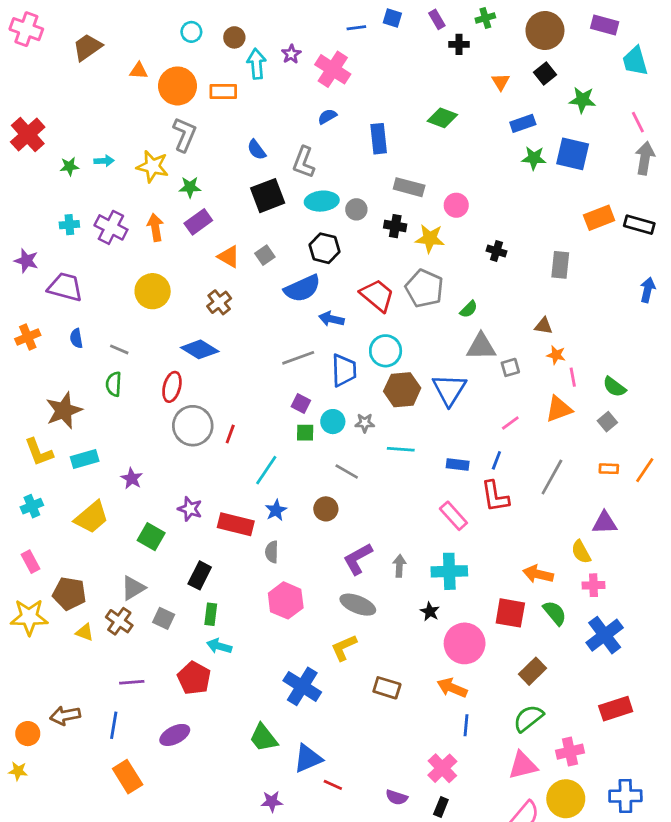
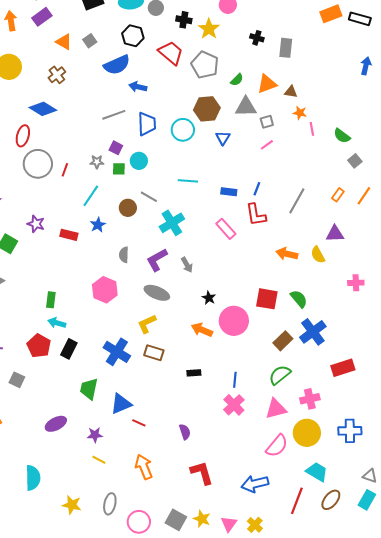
yellow star: (430, 239) -> (209, 29), turned 30
gray rectangle: (560, 265) -> (286, 48), moved
red trapezoid: (377, 295) -> (171, 53), moved
cyan circle: (386, 351) -> (183, 130), moved
brown hexagon: (402, 390) -> (207, 109), moved
blue triangle: (449, 390) -> (223, 138), size x0.6
orange triangle: (559, 409) -> (267, 84), moved
gray square: (607, 422) -> (355, 161), moved
gray star: (365, 423) -> (97, 162), moved
pink line: (510, 423) -> (267, 145), moved
orange rectangle: (609, 469) -> (338, 195), turned -56
brown circle: (326, 509) -> (128, 208), moved
red rectangle: (236, 524) -> (69, 235), size x0.7
gray semicircle: (272, 552) -> (124, 255), moved
gray arrow: (399, 566) -> (187, 265), turned 147
cyan cross: (449, 571) -> (172, 223), moved, turned -30
orange arrow: (538, 574) -> (287, 254), moved
black rectangle: (200, 575) -> (69, 349), moved
pink cross: (594, 585) -> (356, 283), moved
gray square: (164, 618) -> (17, 380), moved
blue cross: (605, 635) -> (313, 332), moved
brown rectangle: (387, 688) -> (154, 353), moved
orange arrow: (452, 688) -> (202, 330), moved
purple ellipse: (175, 735) -> (56, 424), moved
green trapezoid: (263, 738) -> (89, 389), turned 50
pink cross: (442, 768) -> (234, 405), moved
purple semicircle: (397, 797) -> (185, 432), turned -126
black rectangle: (441, 807) -> (194, 373), moved, turned 64

